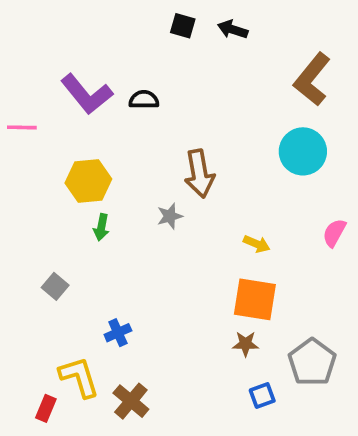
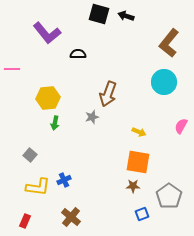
black square: (183, 26) -> (99, 14), size x1.5
purple L-shape: (87, 94) -> (47, 33), moved
brown arrow: (199, 174) -> (108, 94), turned 30
yellow L-shape: (79, 377) -> (38, 187), moved, turned 115

